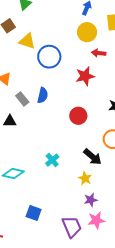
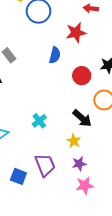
blue semicircle: (43, 95) -> (55, 55), moved
red circle: (78, 116) -> (82, 76), moved
purple trapezoid: (72, 227) -> (45, 165), moved

